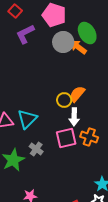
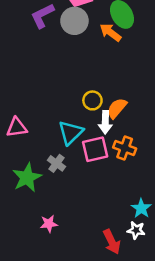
gray circle: (63, 42) -> (74, 21), moved
orange semicircle: (77, 94) -> (117, 108), moved
cyan triangle: (27, 119) -> (71, 133), moved

